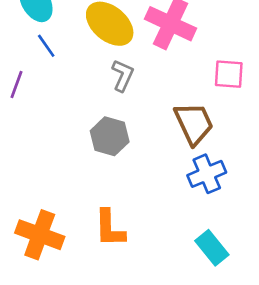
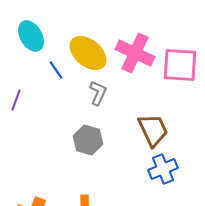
blue line: (46, 46) -> (56, 70), moved
pink square: (229, 74) -> (180, 65), moved, size x1.5

